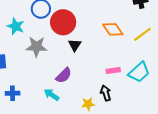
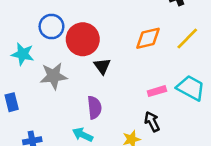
orange diamond: (113, 29) -> (148, 38), turned -60
cyan trapezoid: (139, 72) -> (191, 88), turned -100
purple semicircle: (64, 75) -> (94, 107), turned -42

